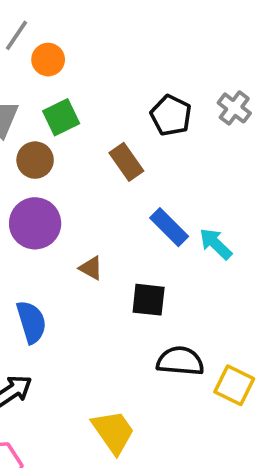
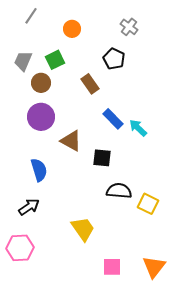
orange circle: (48, 60) -> (72, 29), moved
gray cross: (234, 108) -> (129, 27), moved
brown triangle: (91, 268) -> (71, 141), size x1.6

